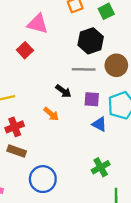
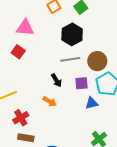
brown circle: (116, 65) -> (97, 61), moved
black arrow: (63, 91) -> (56, 80), turned 32
blue triangle: (99, 124) -> (92, 103), turned -32

